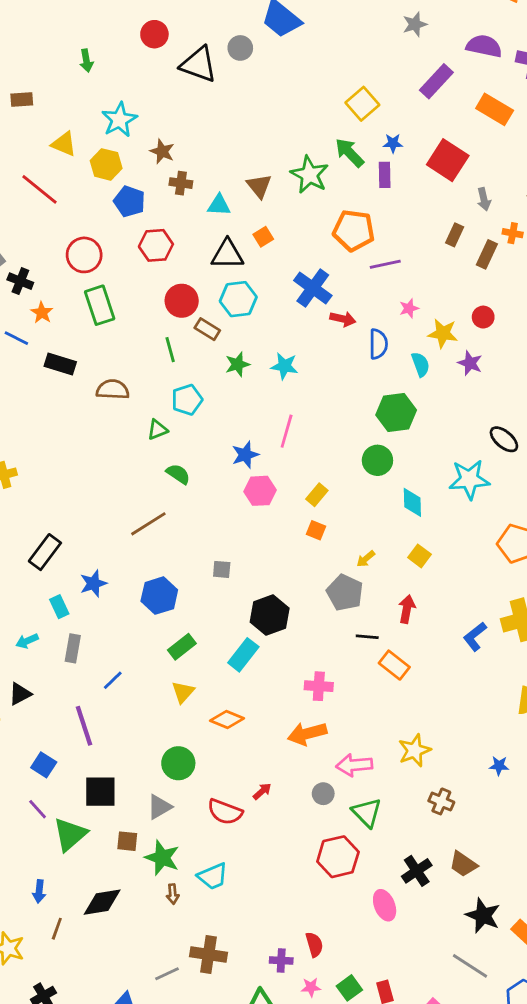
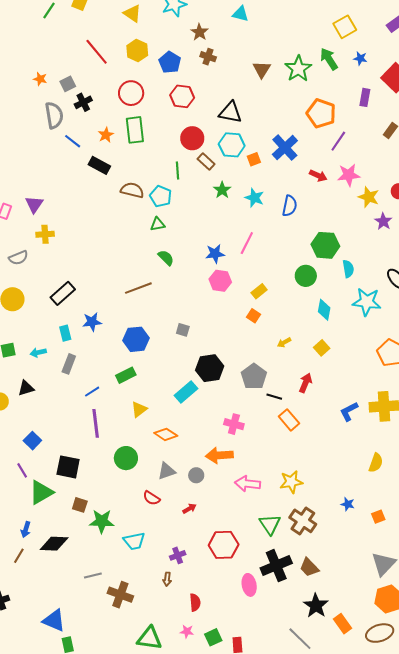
yellow hexagon: (106, 164) -> (137, 50), moved
purple rectangle: (385, 175) -> (365, 97), moved
red line: (39, 189) -> (97, 52), moved
cyan triangle: (219, 205) -> (240, 14), moved
orange square: (263, 237) -> (254, 159), moved
purple line: (385, 264) -> (338, 141), turned -55
black cross: (20, 281) -> (83, 102), turned 30
pink star: (409, 308) -> (349, 175), size x1.6
orange star: (42, 313) -> (106, 135), moved
red arrow: (343, 319) -> (318, 176), moved
blue semicircle: (378, 344) -> (290, 206), moved
green star: (238, 364) -> (222, 190), turned -30
cyan semicircle: (420, 364) -> (348, 269), moved
cyan pentagon: (187, 400) -> (161, 196), moved, turned 30
gray pentagon: (345, 593) -> (254, 376), moved
green rectangle: (182, 647) -> (126, 375), moved
purple line: (84, 726) -> (96, 423), moved
red arrow: (262, 791) -> (189, 509), moved
gray circle: (323, 794) -> (196, 475), moved
brown cross: (441, 801) -> (303, 521), size x1.5
gray triangle: (159, 807) -> (167, 471), moved
red semicircle: (225, 812) -> (152, 498), size x0.7
green triangle: (367, 813) -> (270, 524), moved
green star: (162, 858) -> (102, 521), turned -30
black cross: (417, 871) -> (276, 566), size x1.4
blue arrow: (39, 891) -> (26, 529), moved
brown arrow: (173, 894) -> (167, 579), moved
purple cross: (281, 960) -> (178, 555), moved, turned -35
gray line: (167, 974) -> (93, 576), moved

